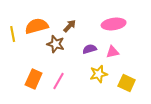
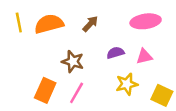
yellow line: (13, 34) -> (19, 23), moved
brown star: (56, 44) -> (73, 61), moved

